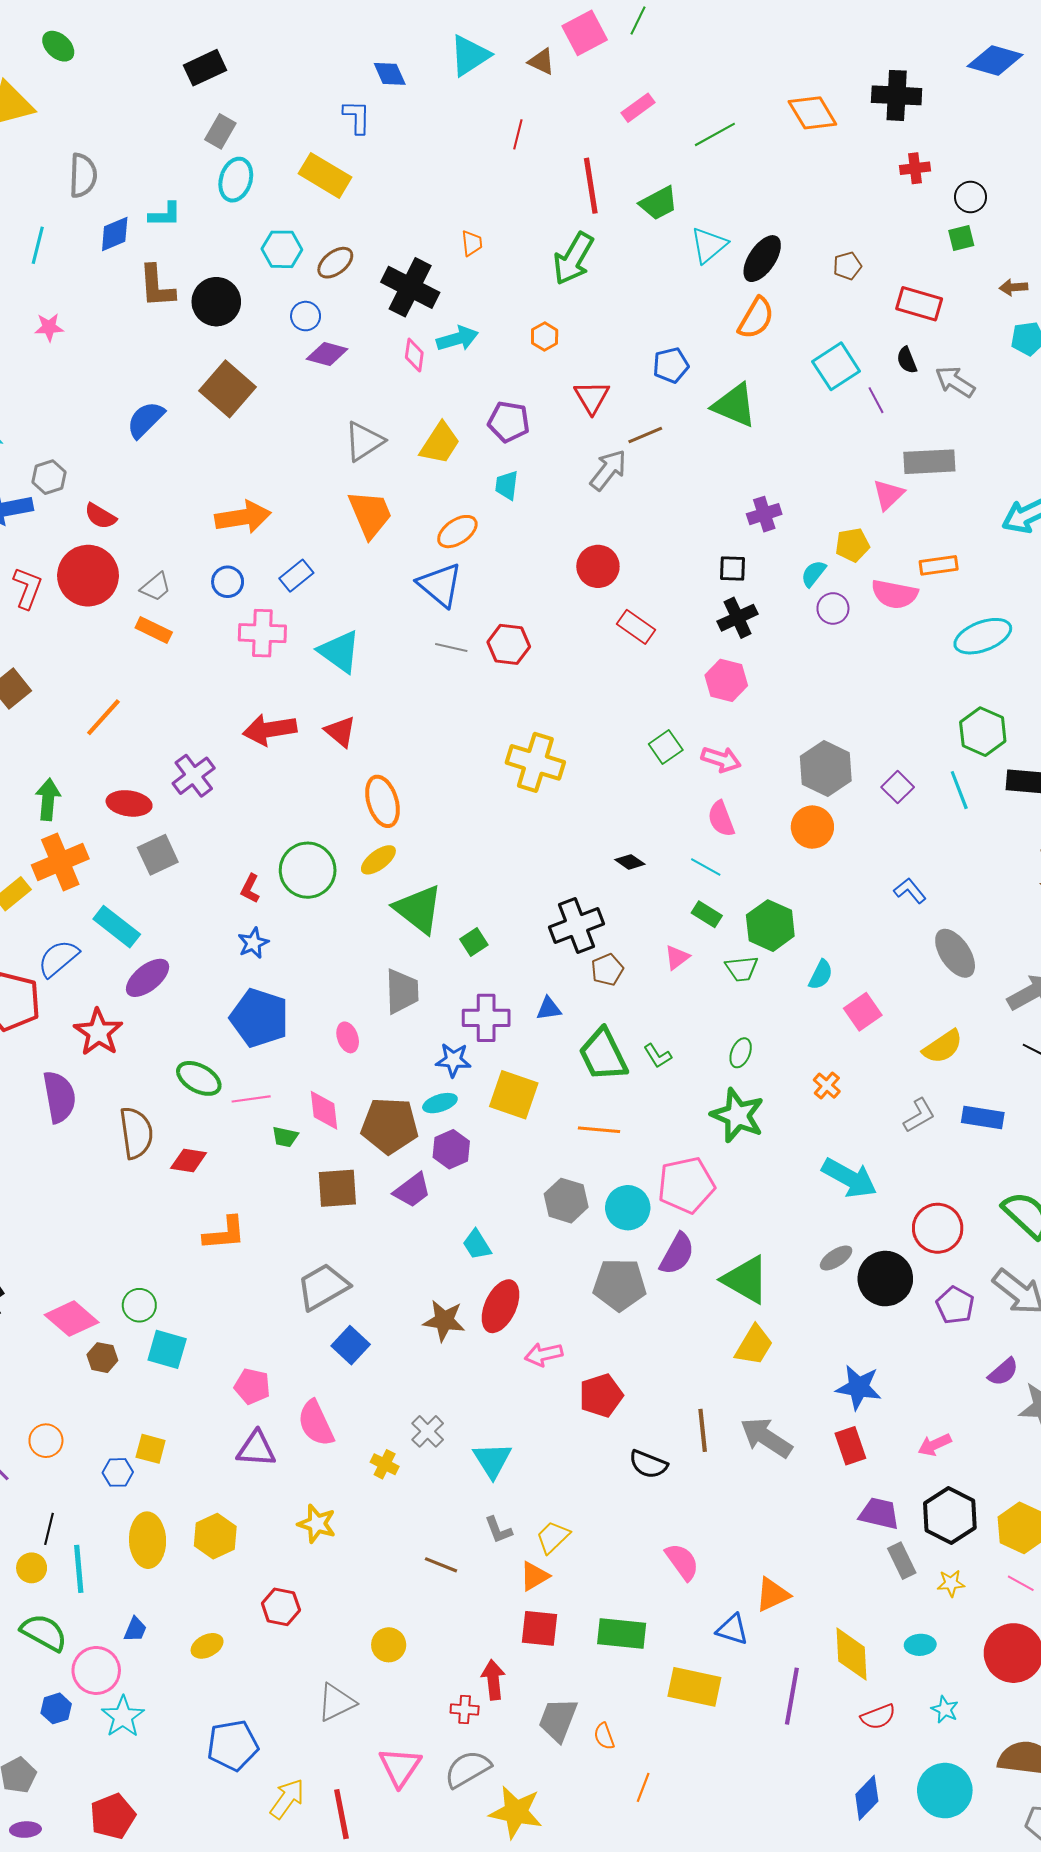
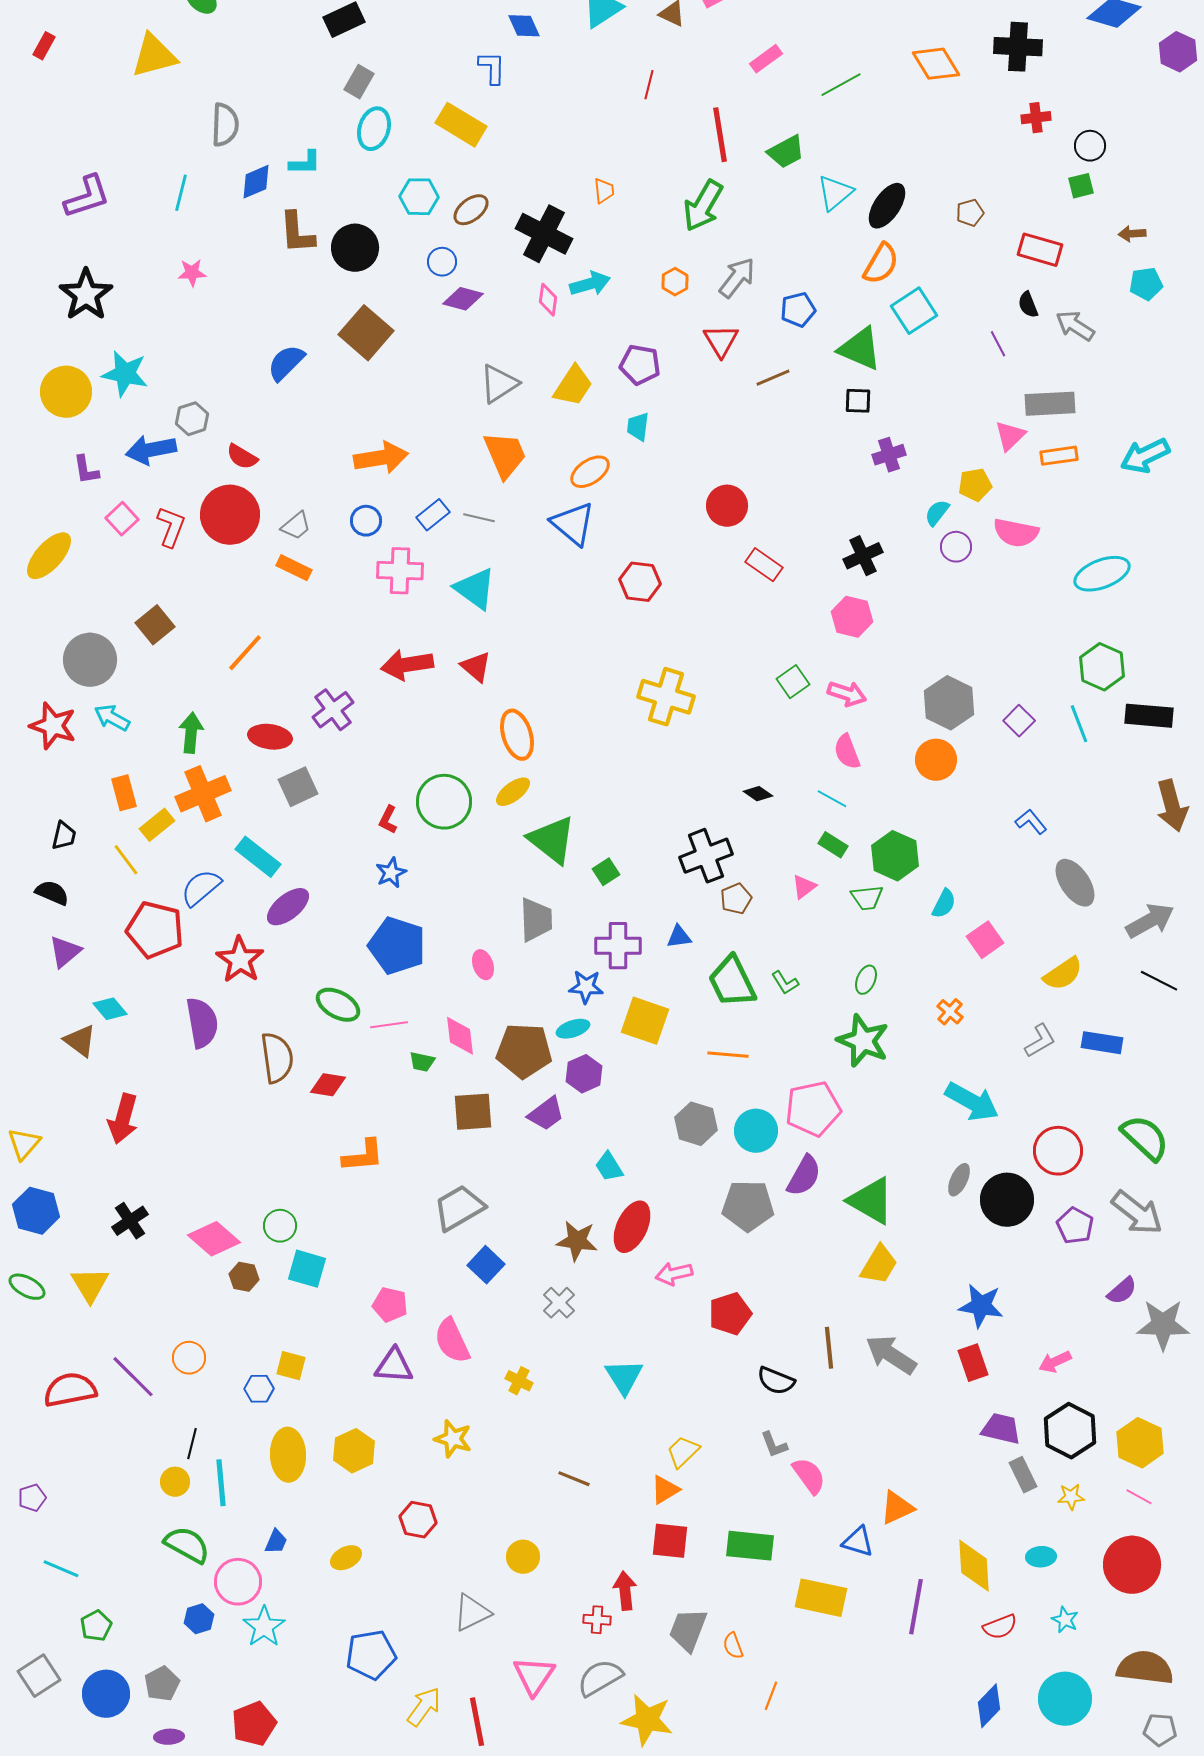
cyan square: (836, 366) -> (914, 311), moved
gray arrow: (608, 470) -> (737, 278), moved
orange rectangle: (939, 565) -> (1059, 456), moved
black square: (732, 568) -> (858, 401), moved
gray line: (451, 647) -> (479, 518), moved
gray ellipse: (836, 1258) -> (959, 1180), turned -32
gray cross: (428, 1431) -> (559, 1303), moved
gray L-shape: (498, 1530) -> (774, 1445), moved

